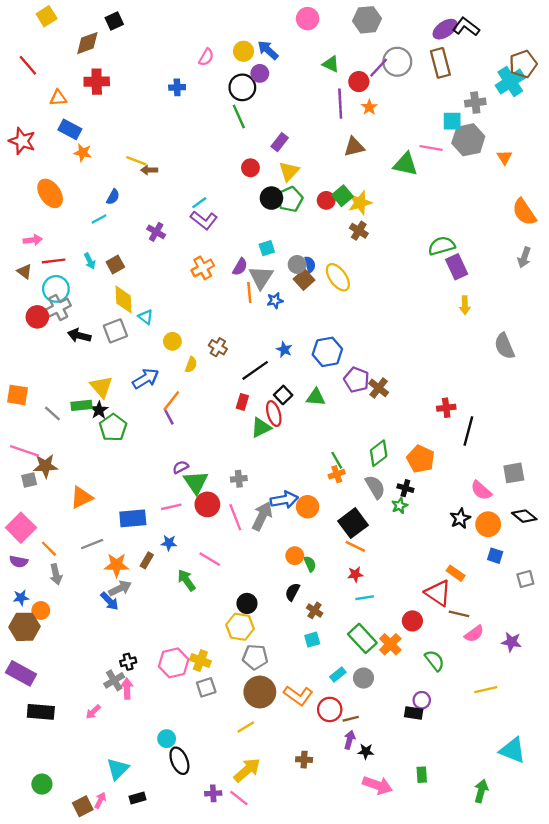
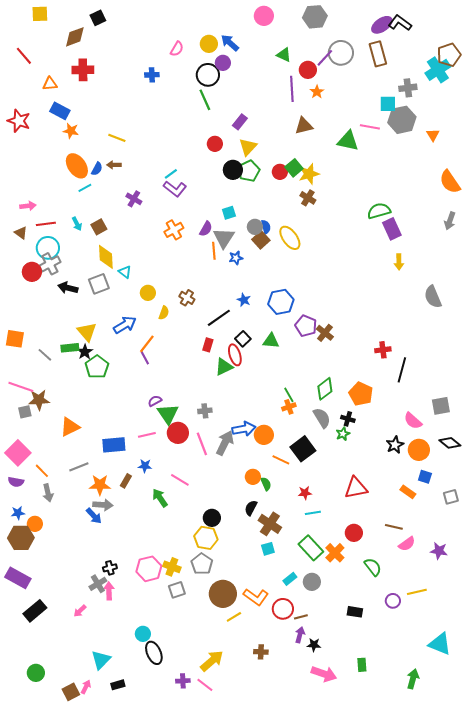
yellow square: (47, 16) -> (40, 14), turned 30
brown arrow: (149, 170) -> (114, 165), moved
orange ellipse: (50, 193) -> (77, 166), moved
orange line: (355, 546) -> (281, 460), moved
orange rectangle: (456, 573) -> (408, 492), moved
gray arrow: (120, 588) -> (103, 505), turned 30
red triangle: (438, 593) -> (356, 488), moved, turned -45
brown cross: (315, 610) -> (270, 524), size x1.6
gray pentagon: (255, 657) -> (202, 564), moved, turned 30
purple circle: (422, 700) -> (393, 601), moved
black rectangle: (41, 712) -> (35, 611), turned -45
yellow line: (246, 727) -> (234, 617), moved

